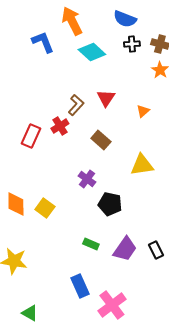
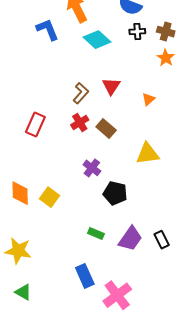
red cross: (60, 126) -> (80, 122), moved
green triangle: (30, 313) -> (23, 292), moved

